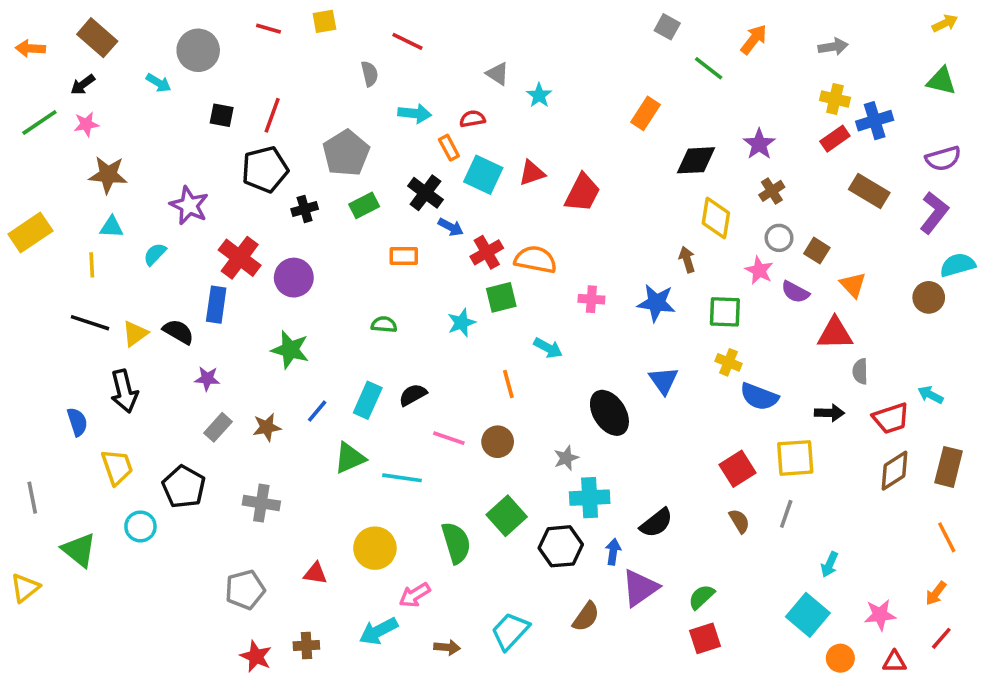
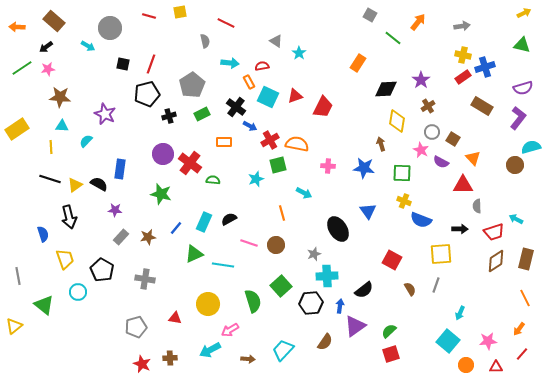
red cross: (240, 258) -> (190, 163), moved
red square: (738, 469) -> (392, 260), moved, turned -30

